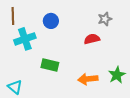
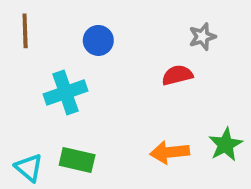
cyan cross: (25, 39) -> (66, 92), moved
green rectangle: (50, 65) -> (77, 160), moved

